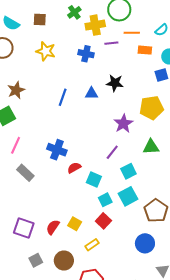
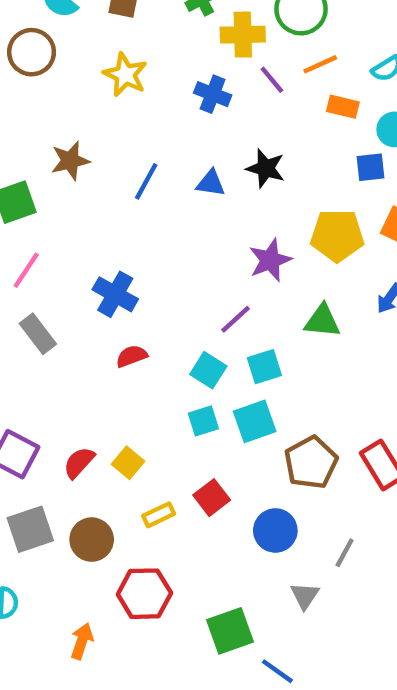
orange line: (132, 33) -> (320, 64), turned -35
purple line: (111, 43) -> (272, 80), turned 48
brown star: (16, 90) -> (70, 161), moved
red semicircle: (74, 168) -> (132, 356), moved
cyan square: (94, 179) -> (208, 370), moved
red square: (103, 221) -> (212, 498), moved
gray square: (36, 260) -> (30, 529), size x1.5

